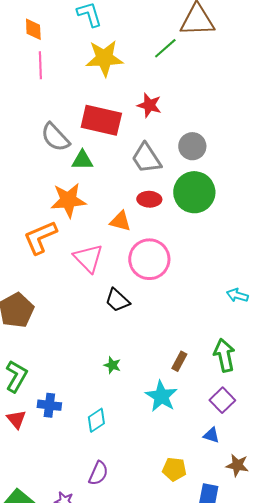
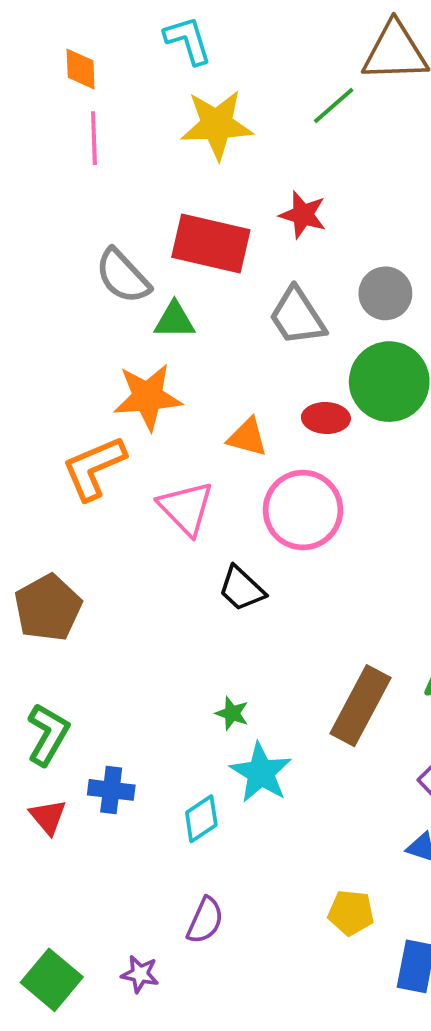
red ellipse: (149, 199) -> (326, 418), moved
brown rectangle: (179, 361) -> (360, 706), size x2.0
cyan star: (161, 396) -> (261, 773), moved

